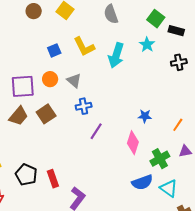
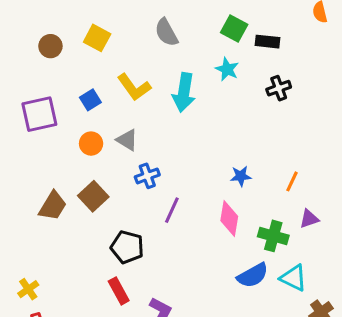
purple square: (23, 86) -> (39, 114), moved
green cross: (160, 159) -> (273, 236), turned -36
black pentagon: (26, 175) -> (127, 247), moved

